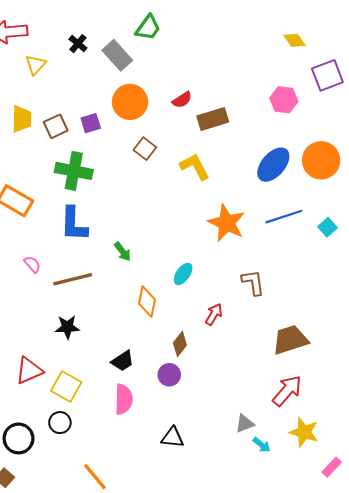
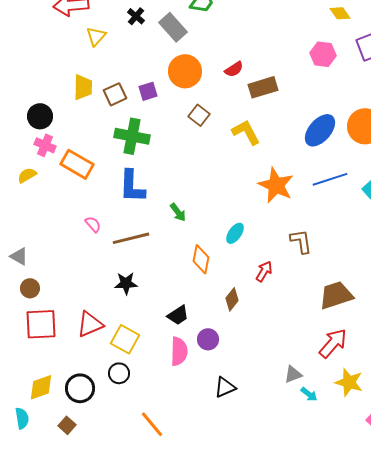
pink hexagon: (284, 100) -> (323, 54), moved
purple circle: (169, 375) -> (208, 339), moved
black triangle: (172, 437) -> (225, 387), turned -30

